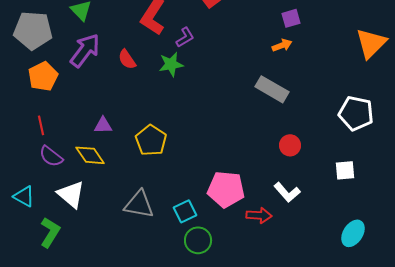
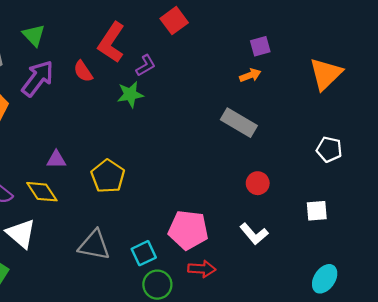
orange triangle: (371, 43) -> (326, 74), moved
red semicircle: (127, 59) -> (83, 71), moved
white pentagon: (356, 113) -> (329, 149), size x0.7
red arrow: (259, 215) -> (202, 269), moved

